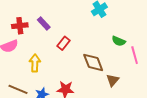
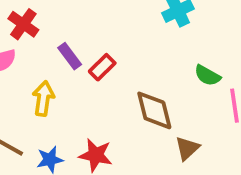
purple rectangle: (44, 24) -> (70, 56), moved
red cross: (20, 26) -> (23, 24), turned 35

